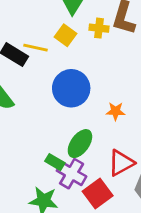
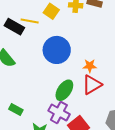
green rectangle: (55, 162) -> (16, 109), moved
red triangle: (121, 163) -> (92, 85), moved

